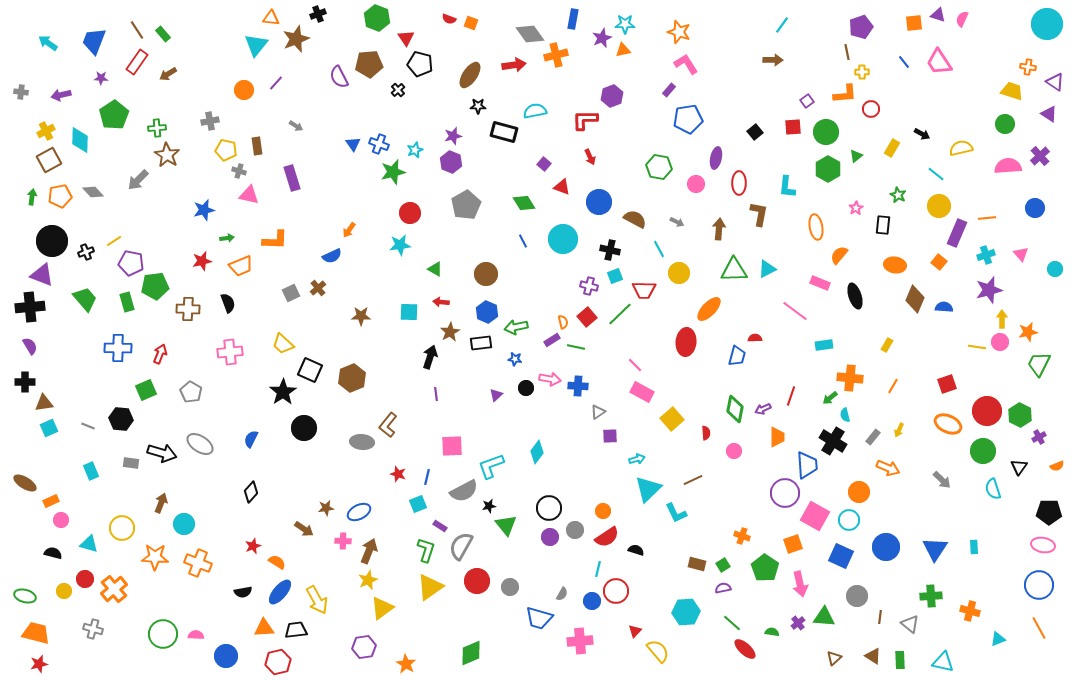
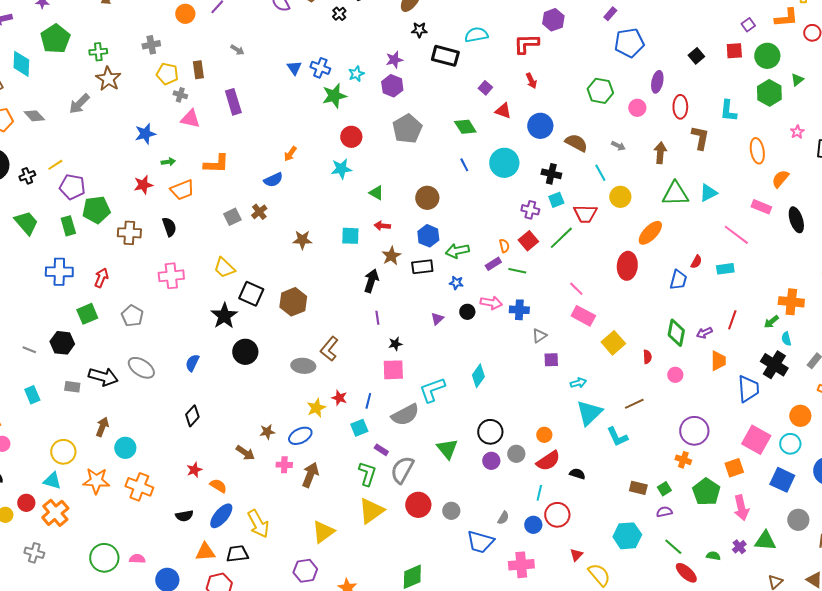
red semicircle: (755, 338) -> (696, 262), turned 120
cyan rectangle: (824, 345) -> (725, 269), moved
purple circle: (785, 493) -> (694, 431), moved
black star: (489, 506) -> (395, 344), moved
cyan triangle: (89, 544) -> (52, 481), moved
yellow star: (368, 580) -> (316, 408), moved

